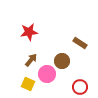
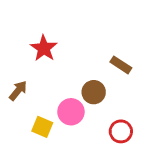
red star: (29, 32) -> (44, 48), turned -30
brown arrow: (31, 60) -> (18, 91), moved

